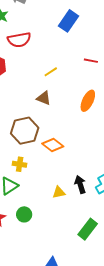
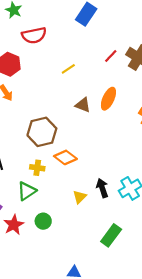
red line: (91, 61) -> (111, 56), turned -56
brown triangle: (44, 98) -> (83, 105), moved
orange diamond: (53, 145) -> (65, 157), moved
yellow triangle: (59, 192) -> (80, 197), turned -32

